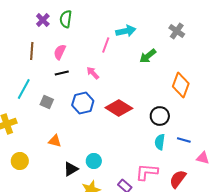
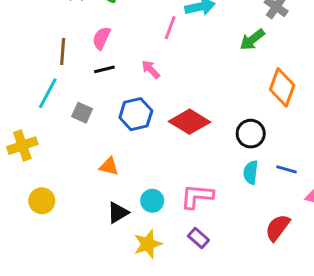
brown line: (32, 51) -> (63, 52), moved
green arrow: (148, 56) -> (252, 40), moved
orange triangle: (55, 141) -> (109, 166), moved
pink L-shape: (147, 172) -> (197, 196), moved

